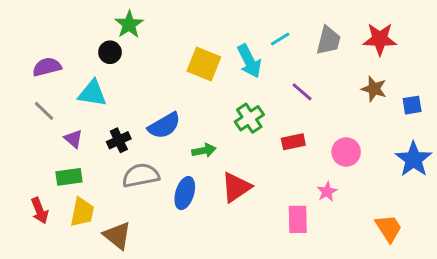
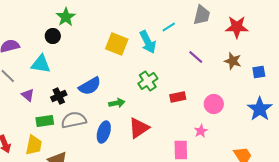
gray trapezoid: (329, 41) -> (202, 15), moved
purple line: (302, 92) -> (196, 57), moved
green rectangle: (69, 177) -> (45, 121), moved

